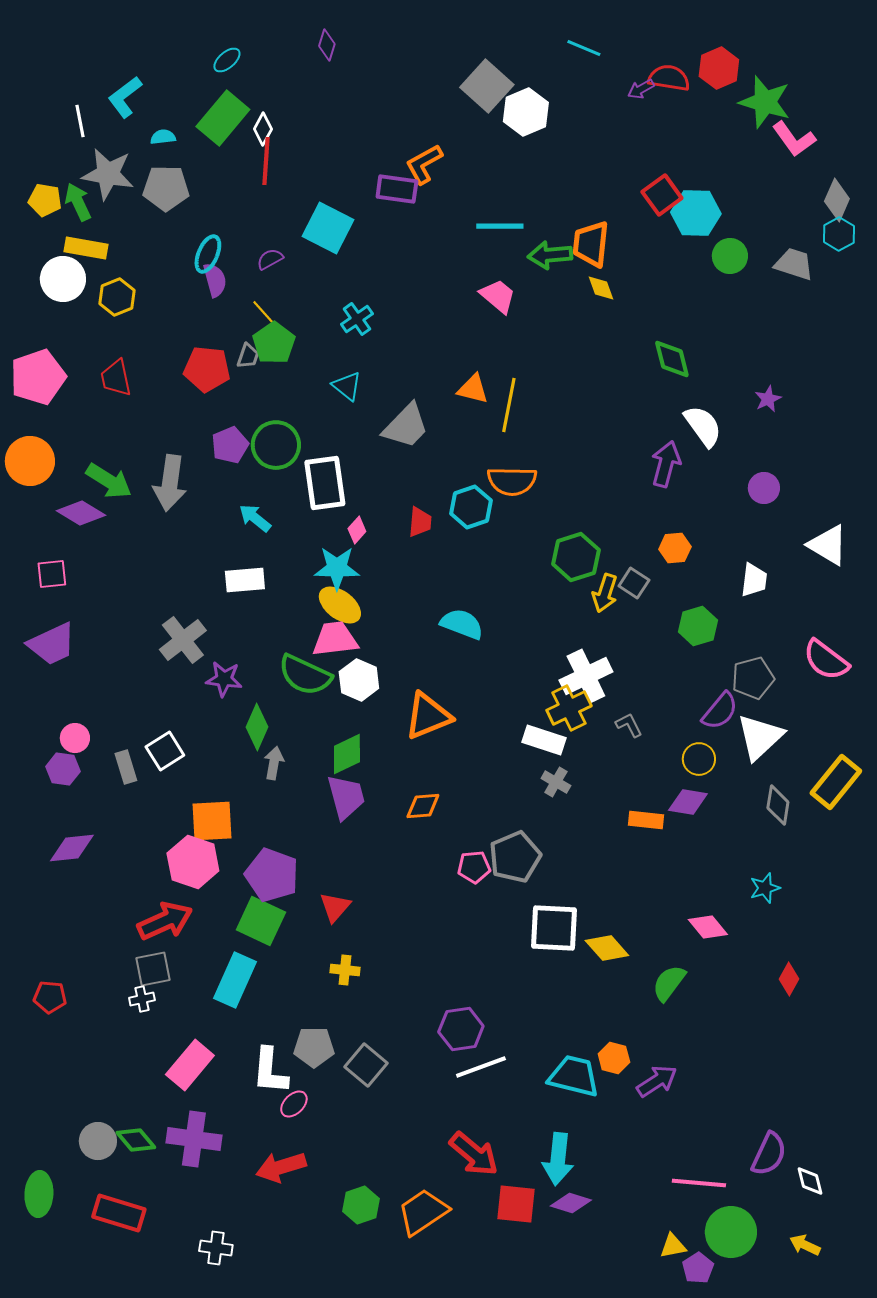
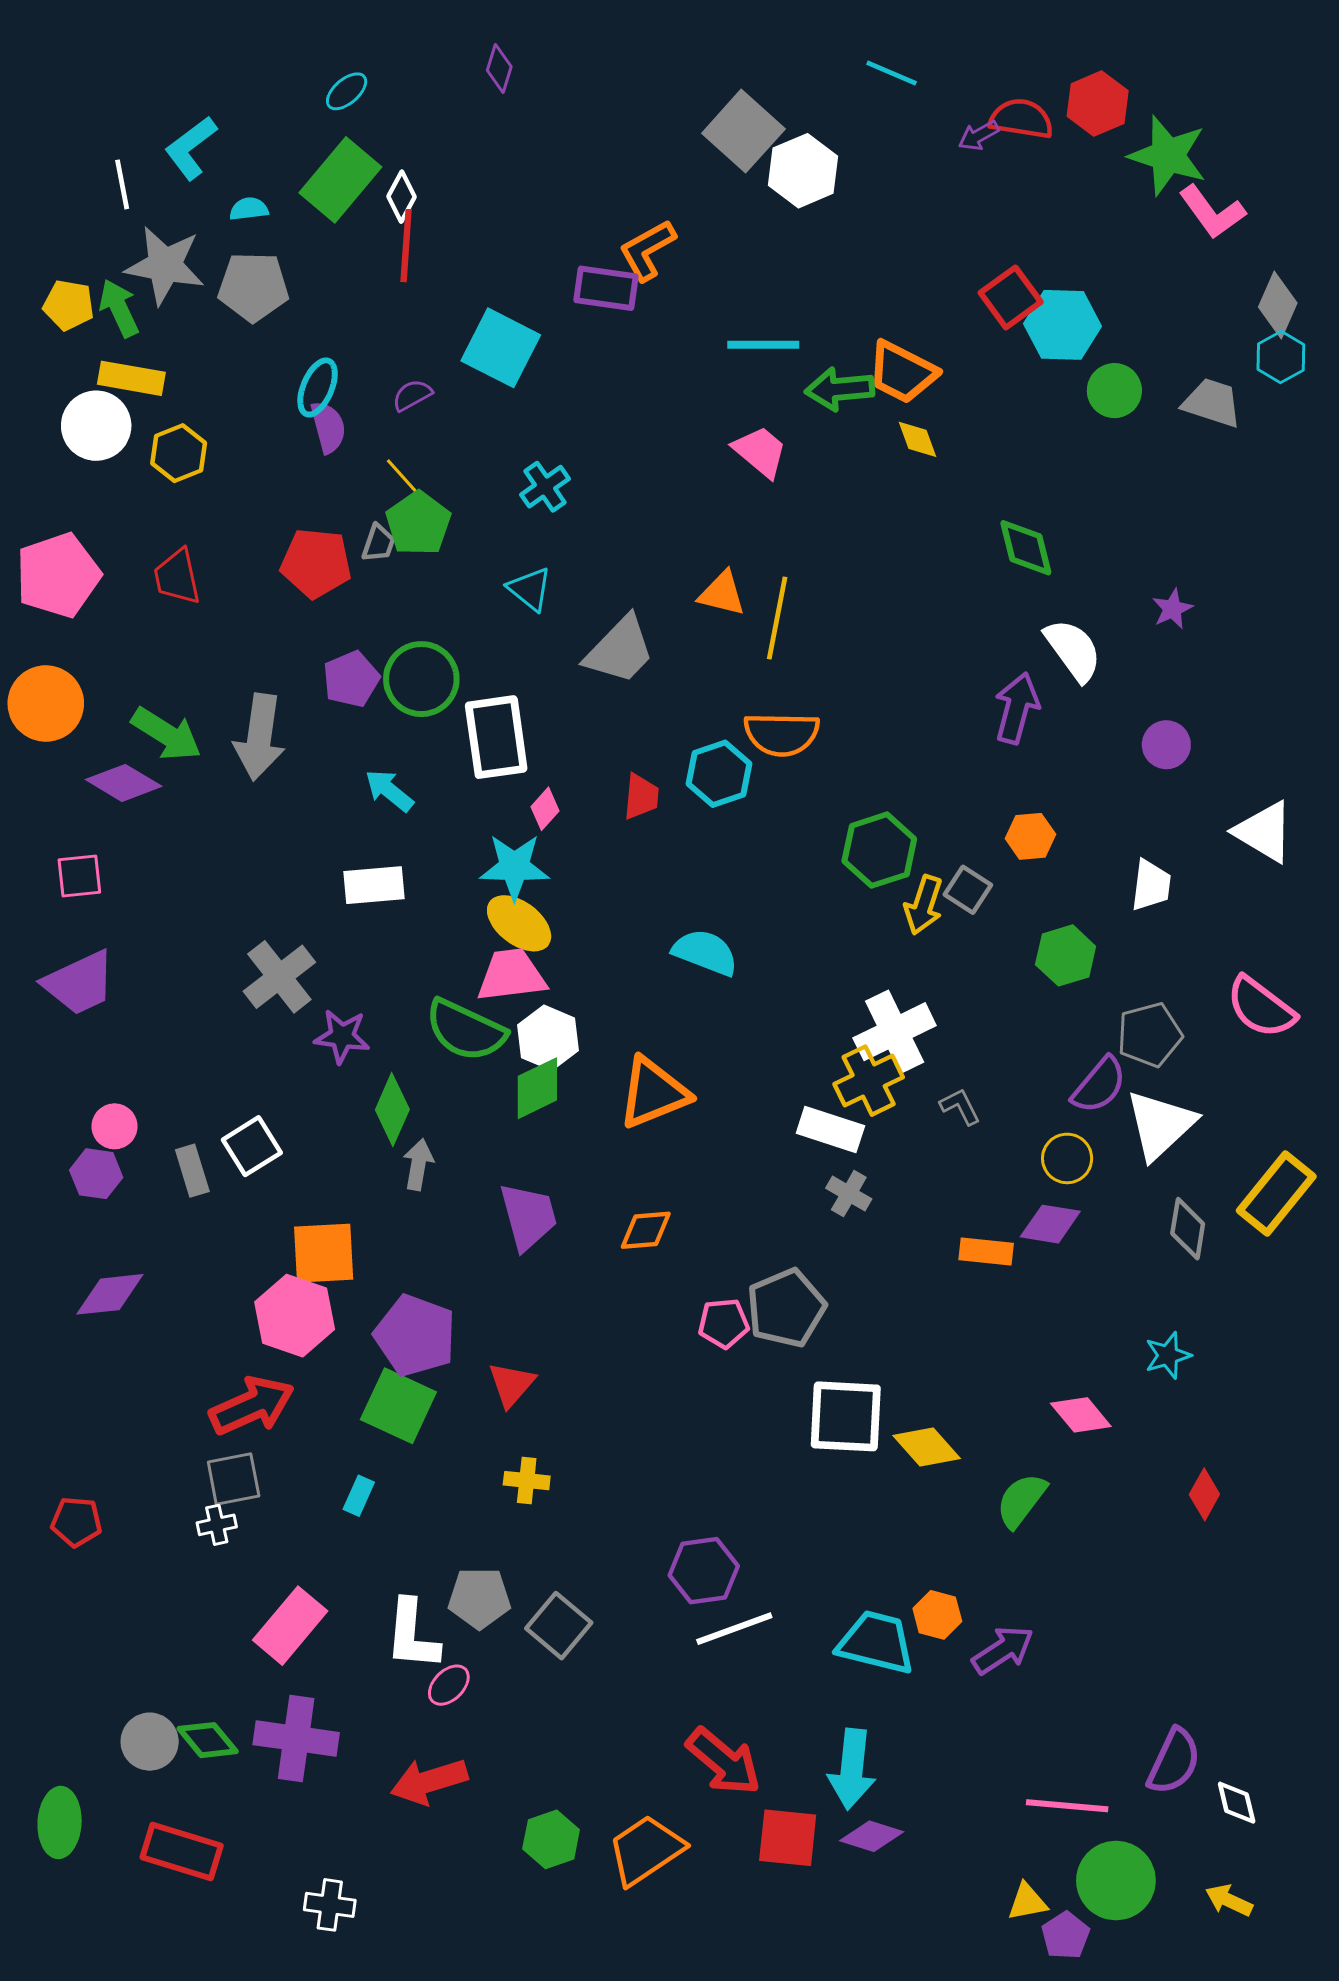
orange trapezoid: (591, 244) -> (902, 372), turned -69
green diamond: (347, 754) -> (537, 1088), moved
cyan rectangle: (235, 980) -> (359, 1496), size x0.5

